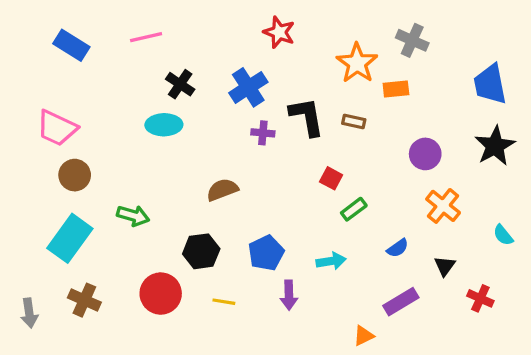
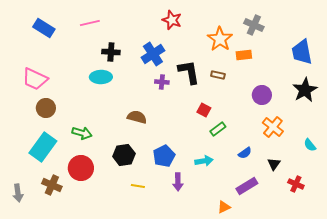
black cross: (180, 84) -> (111, 52), turned -30
brown semicircle: (222, 190) -> (137, 117), turned 36
red circle: (161, 294) -> (81, 168), moved

